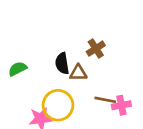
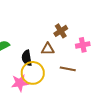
black semicircle: (62, 63) -> (27, 58), moved
pink cross: (121, 105) -> (83, 45), moved

